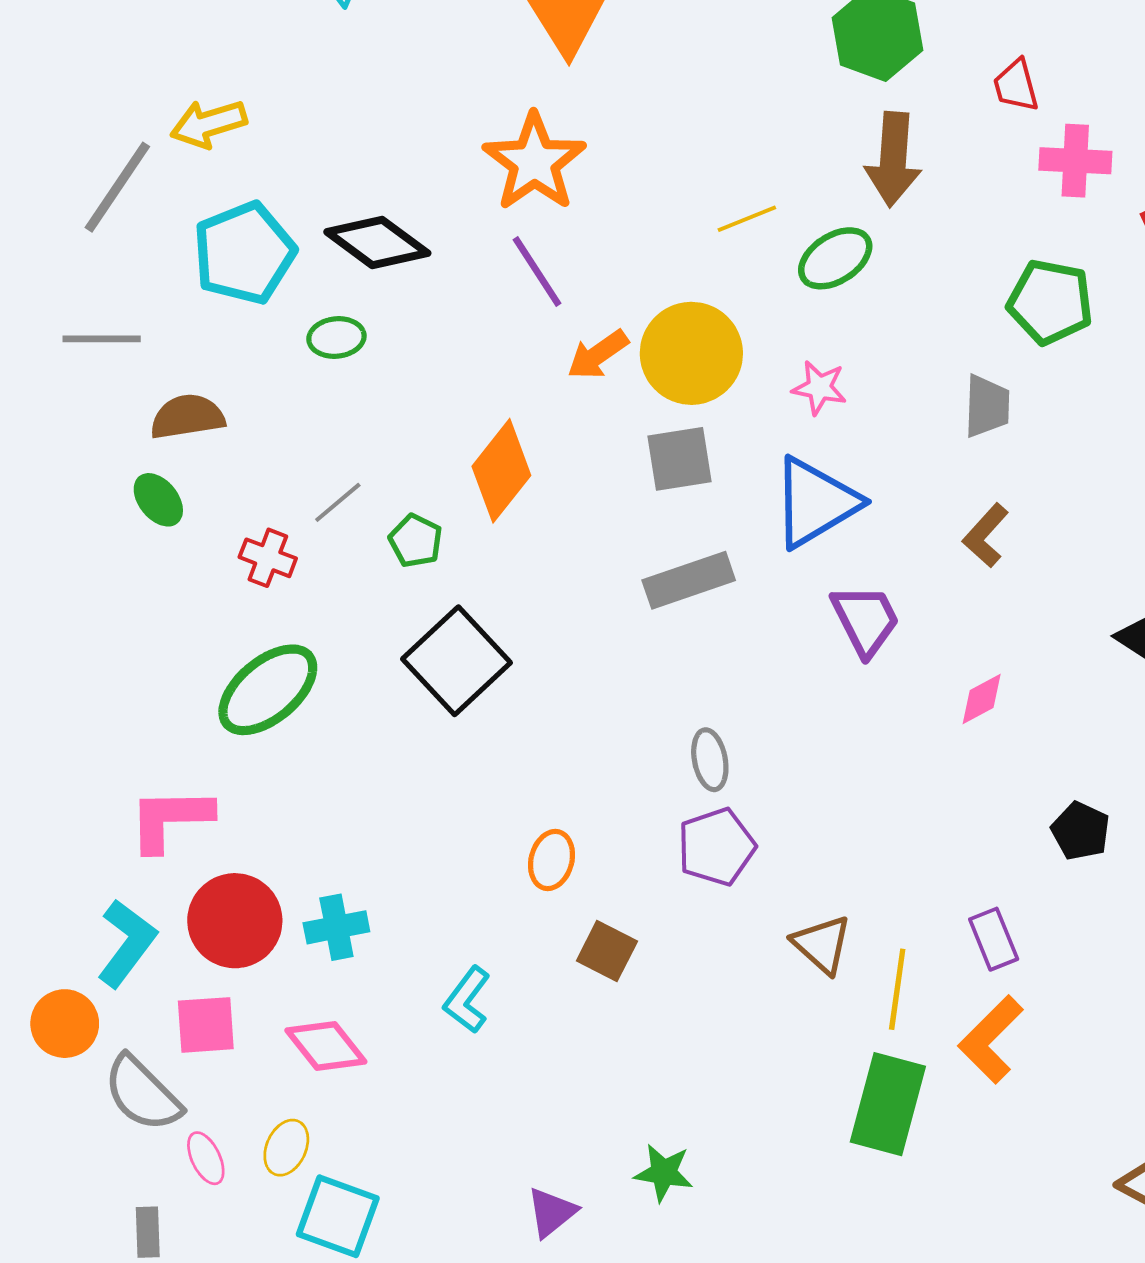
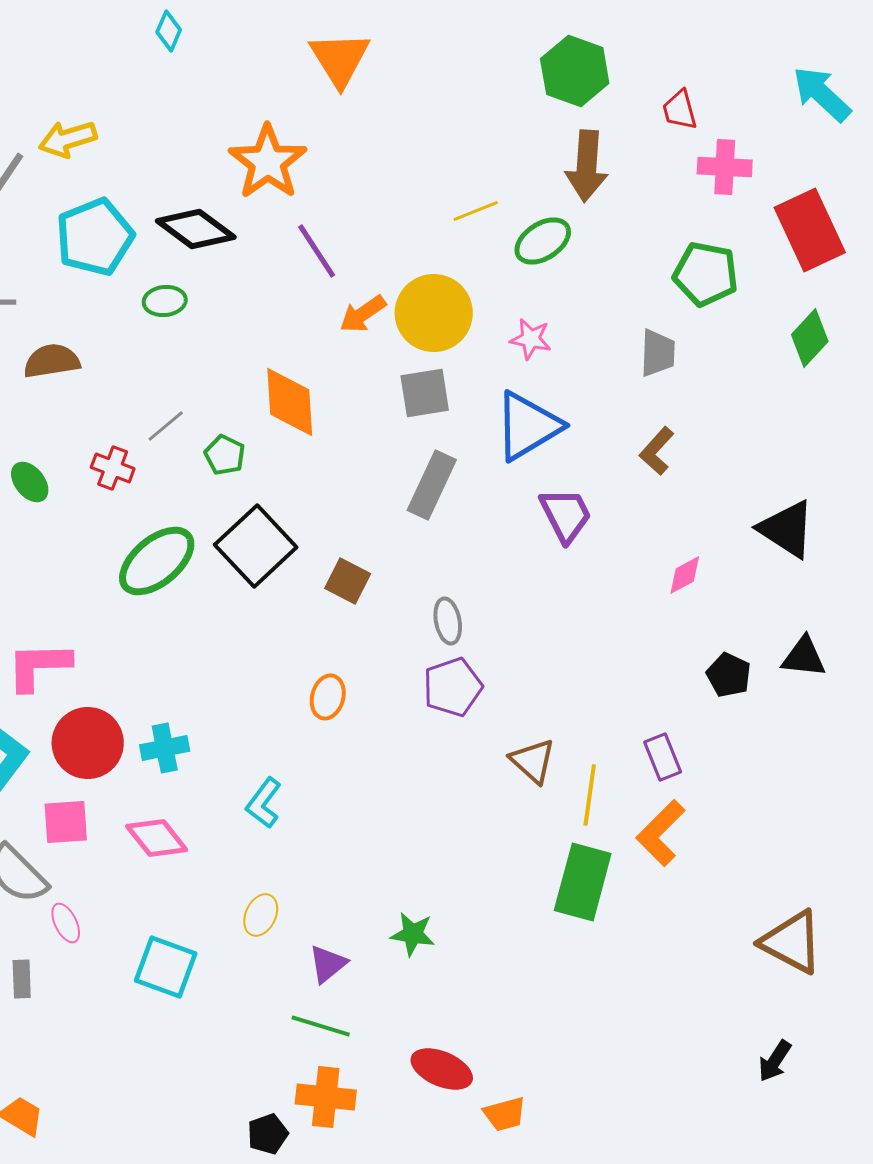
orange star: (534, 162) -> (268, 162), moved
orange diamond: (501, 471) -> (290, 402), turned -42
green ellipse: (158, 500) -> (30, 482), moved
gray rectangle: (689, 580) -> (432, 485), turned -46
green ellipse: (268, 690) -> (157, 561), moved
pink diamond: (982, 699) -> (685, 575), moved
brown square: (607, 951) -> (348, 581), moved
yellow ellipse: (286, 1148) -> (261, 915), moved

